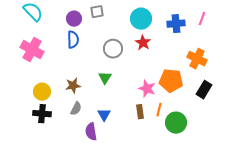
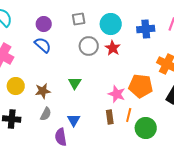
gray square: (97, 12) -> (79, 19), moved
blue semicircle: (73, 40) -> (43, 45), turned -48
gray circle: (113, 49) -> (89, 46), moved
yellow circle: (42, 92) -> (16, 86), moved

